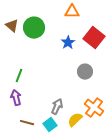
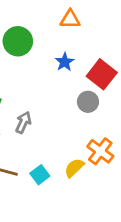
red square: (94, 38) -> (102, 74), moved
gray arrow: (57, 107) -> (23, 122), moved

